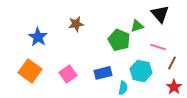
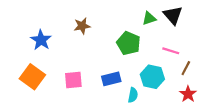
green triangle: (137, 26) -> (149, 18), moved
pink square: (68, 74) -> (73, 80), turned 30

